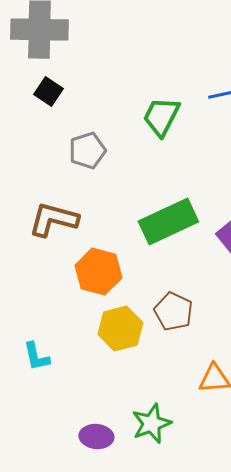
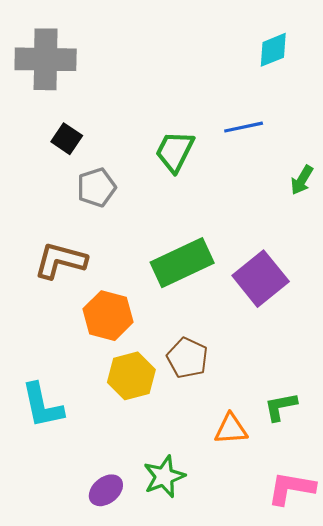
black square: (48, 92) -> (67, 139), moved
cyan L-shape: (36, 357) -> (42, 406), size x1.5
purple ellipse: (96, 437) -> (106, 490), turned -44

